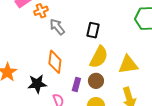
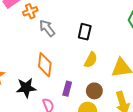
yellow semicircle: (99, 57) -> (91, 60), size x0.7
brown circle: (96, 81) -> (94, 91), moved

